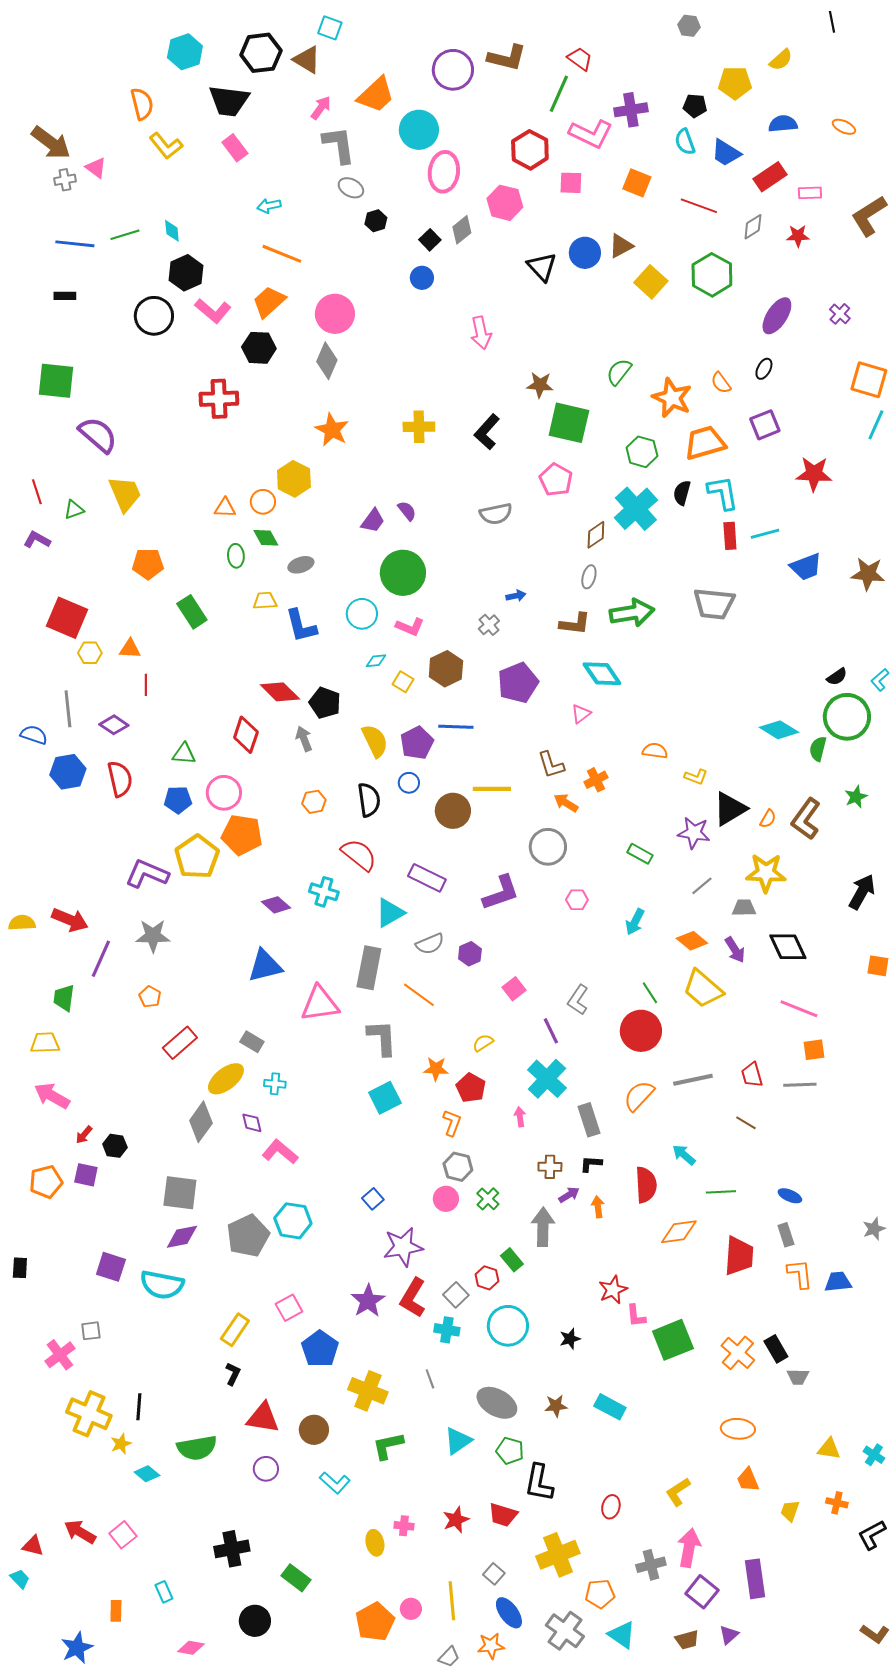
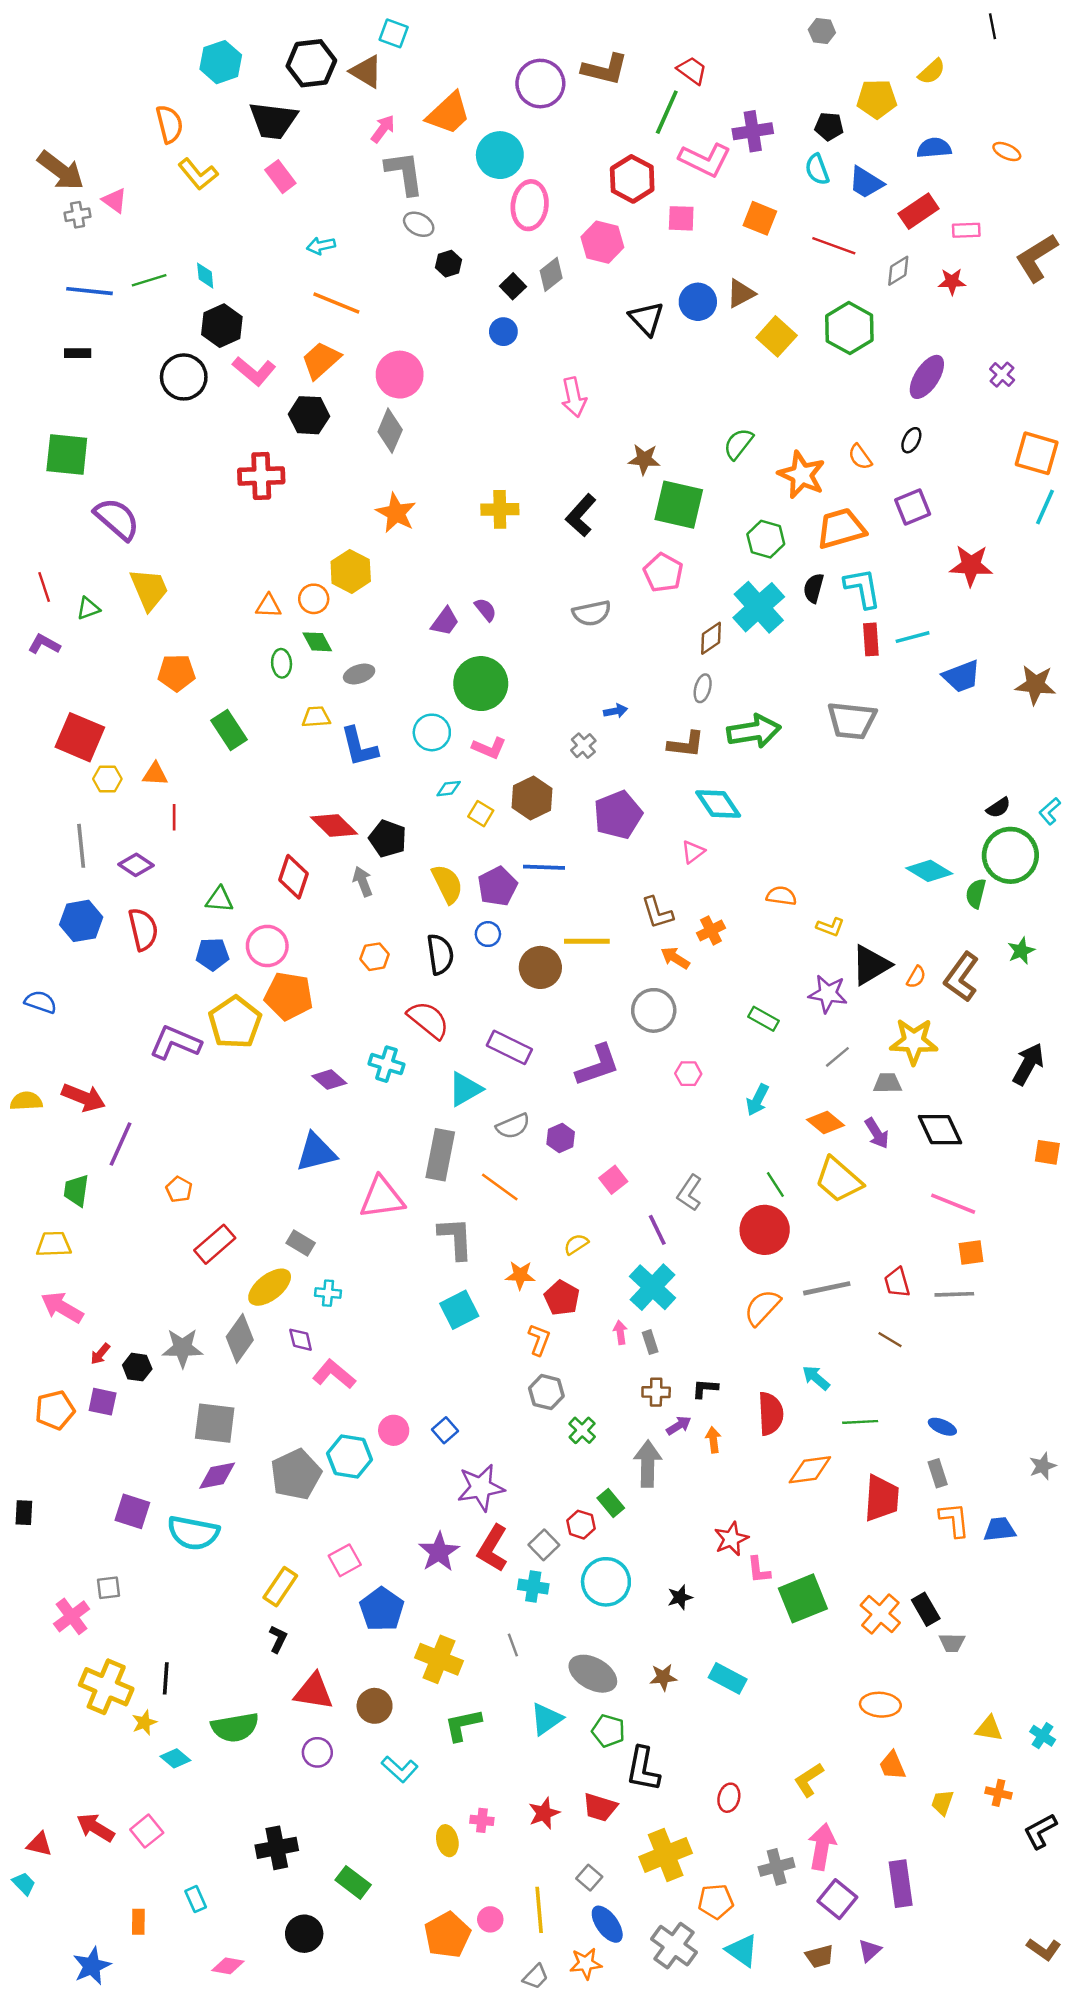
blue semicircle: (34, 735) -> (41, 1002), moved
gray star: (153, 936) -> (183, 1348), moved
gray rectangle: (589, 1120) -> (650, 1342), moved, size x0.6
pink circle: (446, 1199) -> (394, 1430), moved

